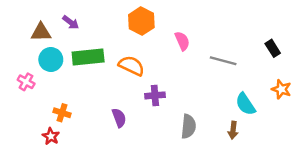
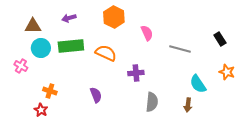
purple arrow: (71, 22) -> (69, 18), moved, turned 128
purple cross: (155, 95) -> (136, 73), moved

